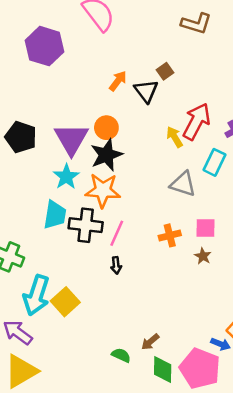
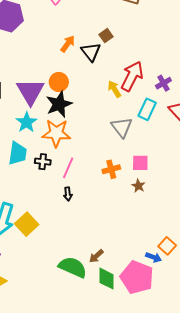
gray triangle: (183, 184) -> (122, 127), turned 35
black cross: (86, 225) -> (43, 162), size x0.6
green semicircle: (121, 355) -> (73, 267), size x1.8

